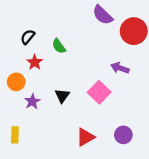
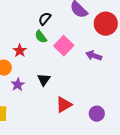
black semicircle: (28, 37) -> (45, 19), moved
pink square: (99, 92) -> (64, 46), moved
red triangle: (85, 137) -> (64, 105), moved

